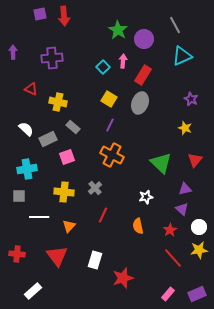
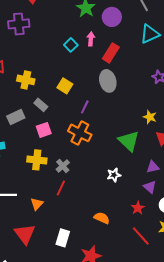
purple cross: (52, 58) -> (19, 24), moved
yellow square: (109, 99) -> (65, 86), moved
gray ellipse: (140, 103) -> (108, 81), turned -35
purple line: (110, 125) -> (85, 107), moved
yellow star: (185, 128) -> (150, 117), moved
pink square: (67, 157) -> (44, 130), moved
yellow cross: (64, 192) -> (37, 160), moved
red line: (103, 215) -> (61, 188), moved
orange semicircle: (138, 226) -> (102, 218), moved, turned 126

